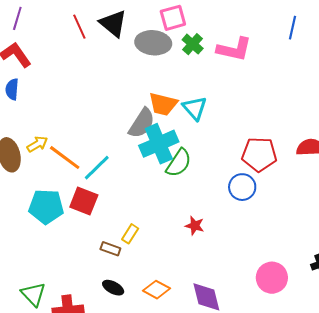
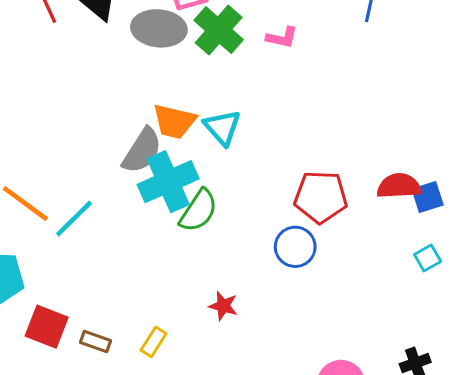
green cross: (193, 44) -> (219, 30), size x1.5
pink L-shape: (234, 49) -> (282, 37), size x0.6
red square: (84, 201) -> (47, 327), moved
yellow rectangle: (130, 234) -> (154, 342), moved

